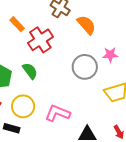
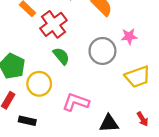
green semicircle: (30, 71) -> (61, 56), moved
yellow circle: (23, 106) -> (39, 84), moved

